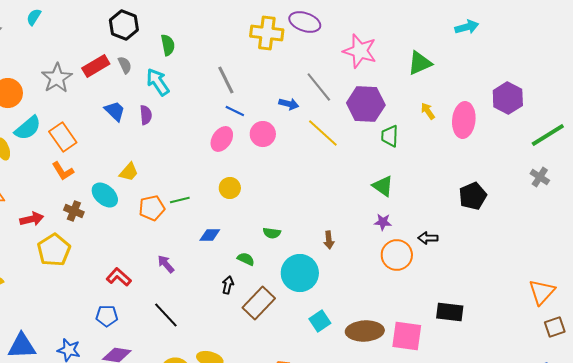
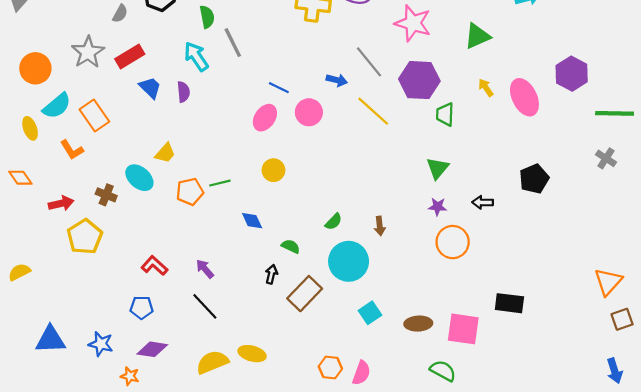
gray semicircle: (125, 65) -> (120, 14), moved, turned 54
red rectangle: (96, 66) -> (130, 56), moved
gray line: (226, 80) -> (233, 43), moved
pink ellipse: (464, 120) -> (524, 97), turned -32
green line: (548, 135) -> (615, 113), turned 33
orange L-shape: (63, 171) -> (72, 150), moved
green triangle: (383, 186) -> (438, 168), turned 35
green semicircle: (272, 233) -> (334, 222), moved, turned -54
blue diamond: (210, 235) -> (252, 221), turned 65
black arrow: (428, 238) -> (483, 202), moved
purple arrow: (166, 264) -> (205, 269), moved
brown ellipse: (365, 331) -> (418, 324), size x0.7

